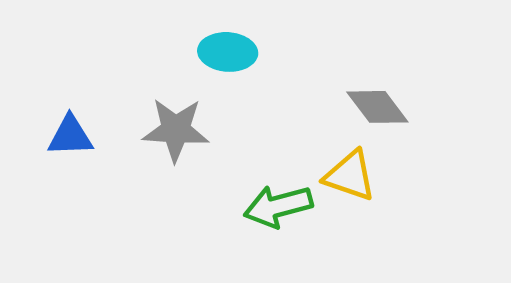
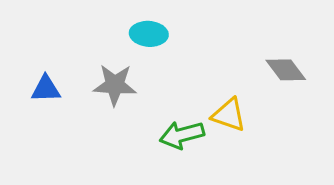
gray diamond: (377, 107) -> (286, 70), moved

